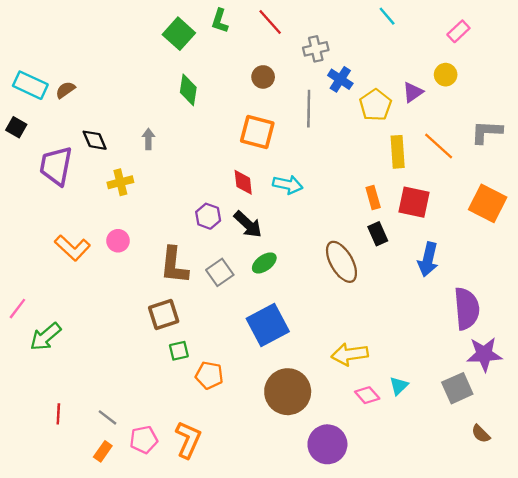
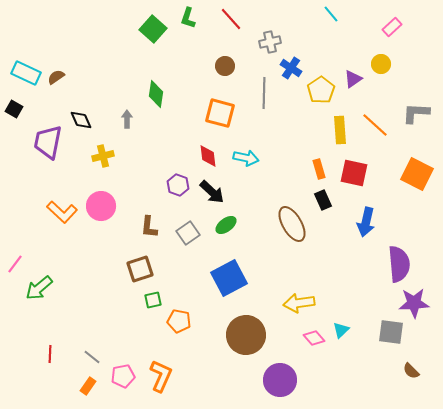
green diamond: (188, 90) -> (156, 94), moved
pink circle: (118, 241) -> (101, 206), size x1.5
brown L-shape: (174, 265) -> (149, 227), size x0.7
gray square: (457, 388) -> (391, 332), turned 32

